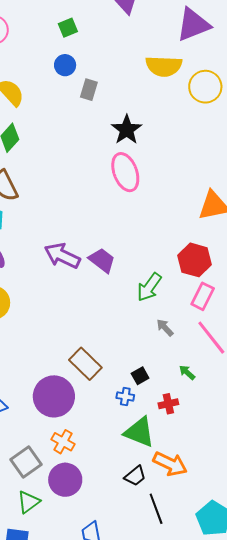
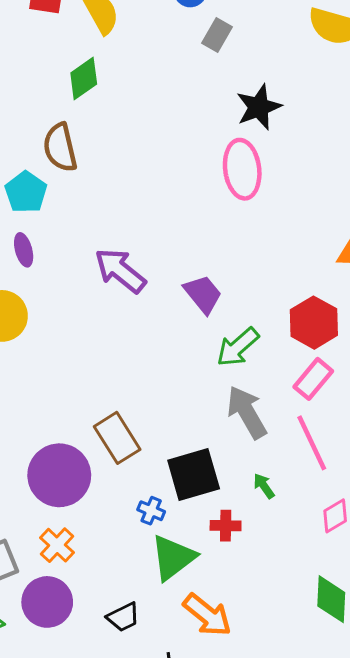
purple trapezoid: (102, 260) -> (203, 294), moved
gray arrow: (165, 328) -> (247, 412), size x1.8
black square: (140, 376) -> (194, 475), size x2.0
blue cross: (125, 396) -> (151, 511), moved
green triangle: (139, 432) -> (173, 557), turned 48
black trapezoid: (135, 476) -> (123, 617), moved

